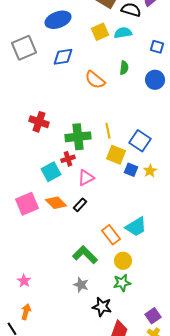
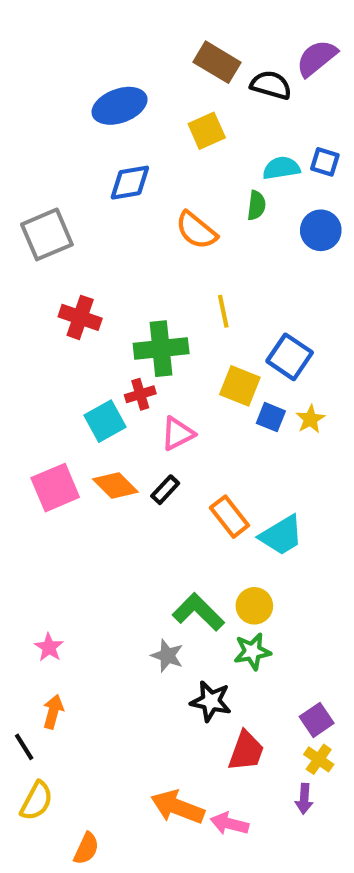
cyan semicircle: (123, 33) -> (281, 168), moved
gray square: (24, 48) -> (47, 234), moved
yellow line: (108, 131) -> (223, 311), moved
orange rectangle: (111, 235) -> (229, 517), moved
green L-shape: (85, 255) -> (198, 612), moved

